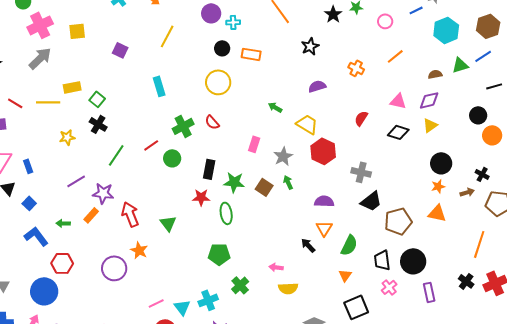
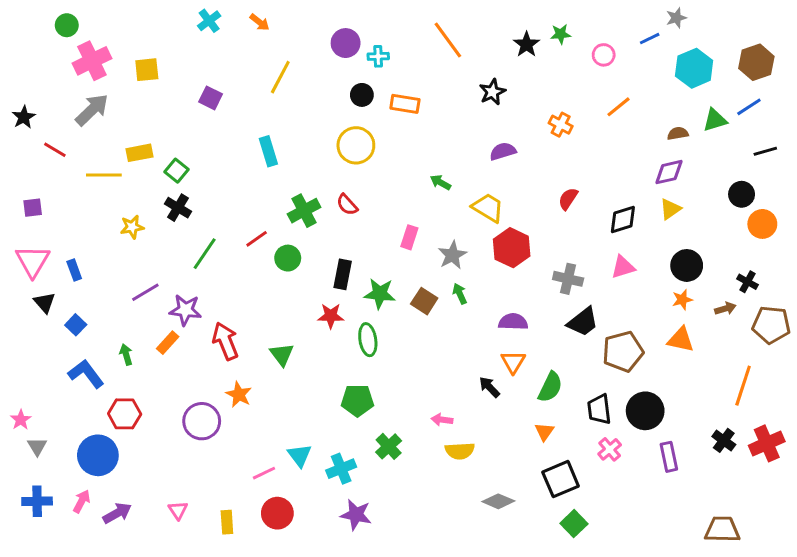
pink triangle: (398, 101) -> (623, 267), moved, turned -30
red line: (15, 103) -> (55, 150), moved
black diamond: (398, 132) -> (623, 220), turned -35
green arrow: (63, 223) -> (126, 354), turned 72
cyan triangle: (182, 307) -> (300, 455), moved

